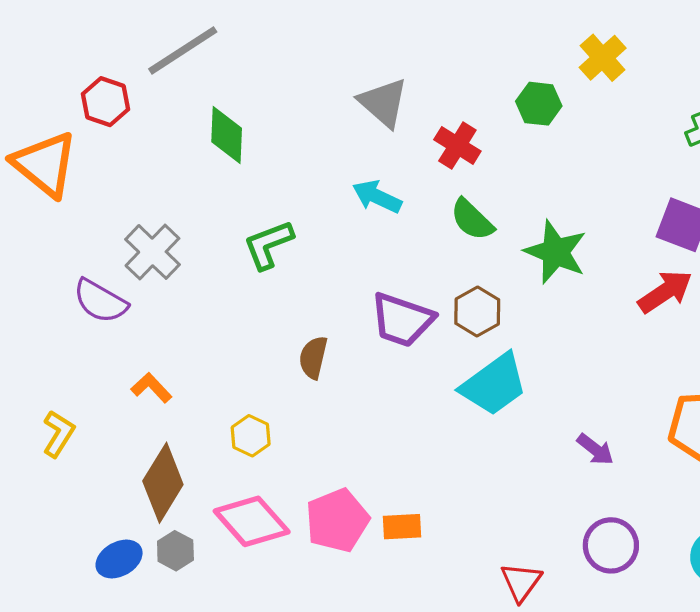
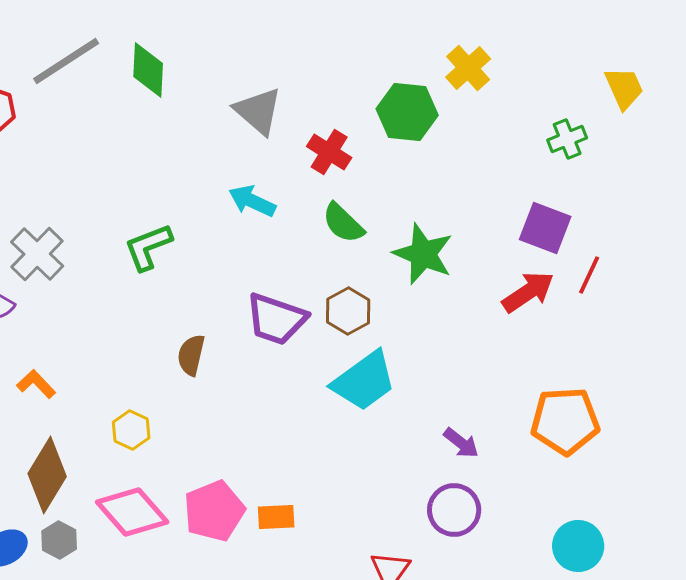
green hexagon: (539, 104) -> (407, 112), size x1.4
green diamond: (227, 135) -> (148, 70), moved
purple circle: (611, 545) -> (454, 510), moved

